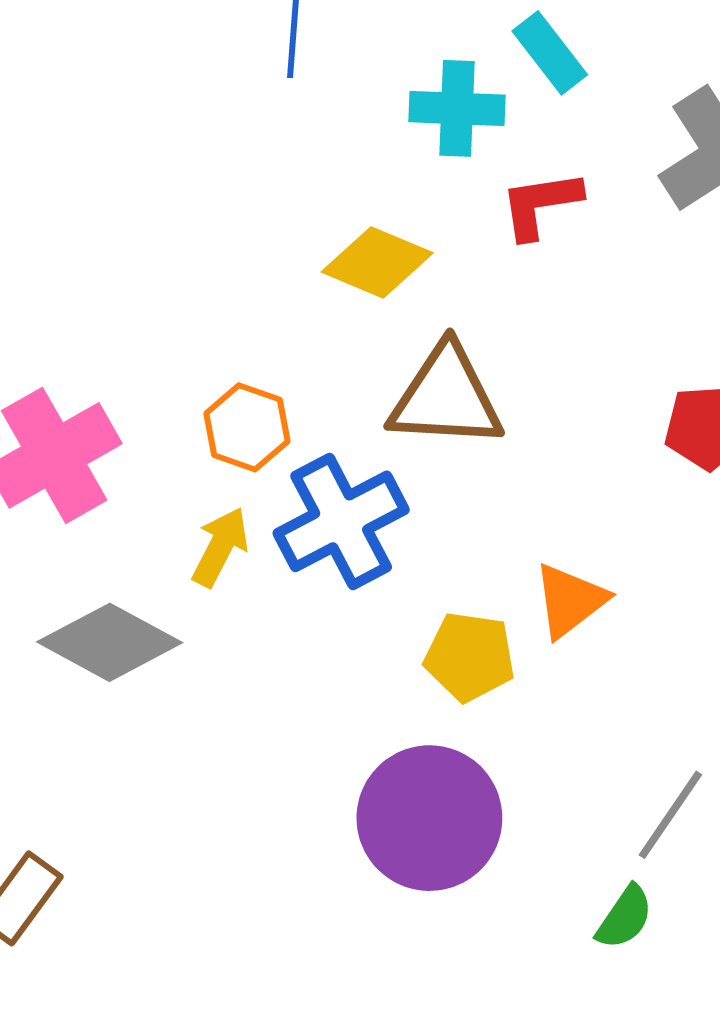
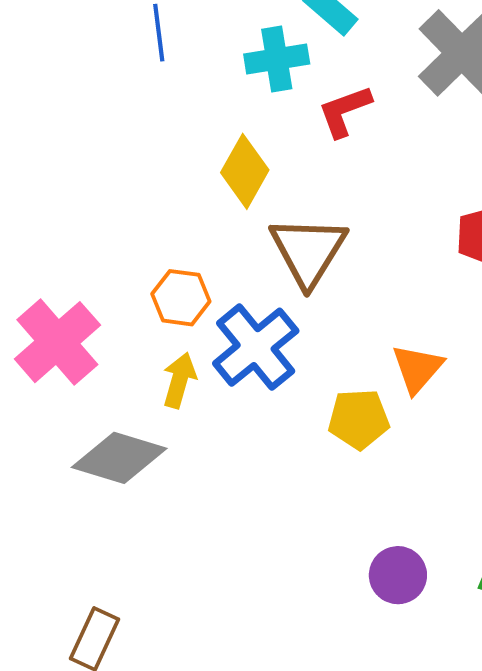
yellow diamond: (377, 262) -> (245, 171), turned -72
brown triangle: (446, 397) -> (308, 251), turned -50
purple circle: (429, 818) -> (398, 575), moved, size x0.6

